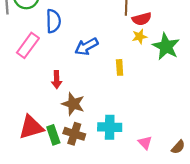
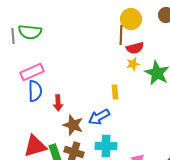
blue semicircle: (53, 21) -> (35, 91), moved
pink rectangle: (28, 45) -> (32, 72), turned 30
blue arrow: (86, 46) -> (99, 117), moved

